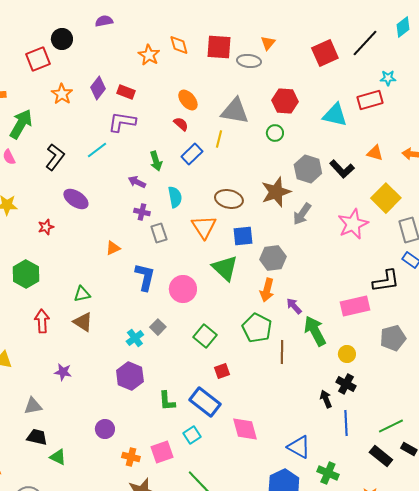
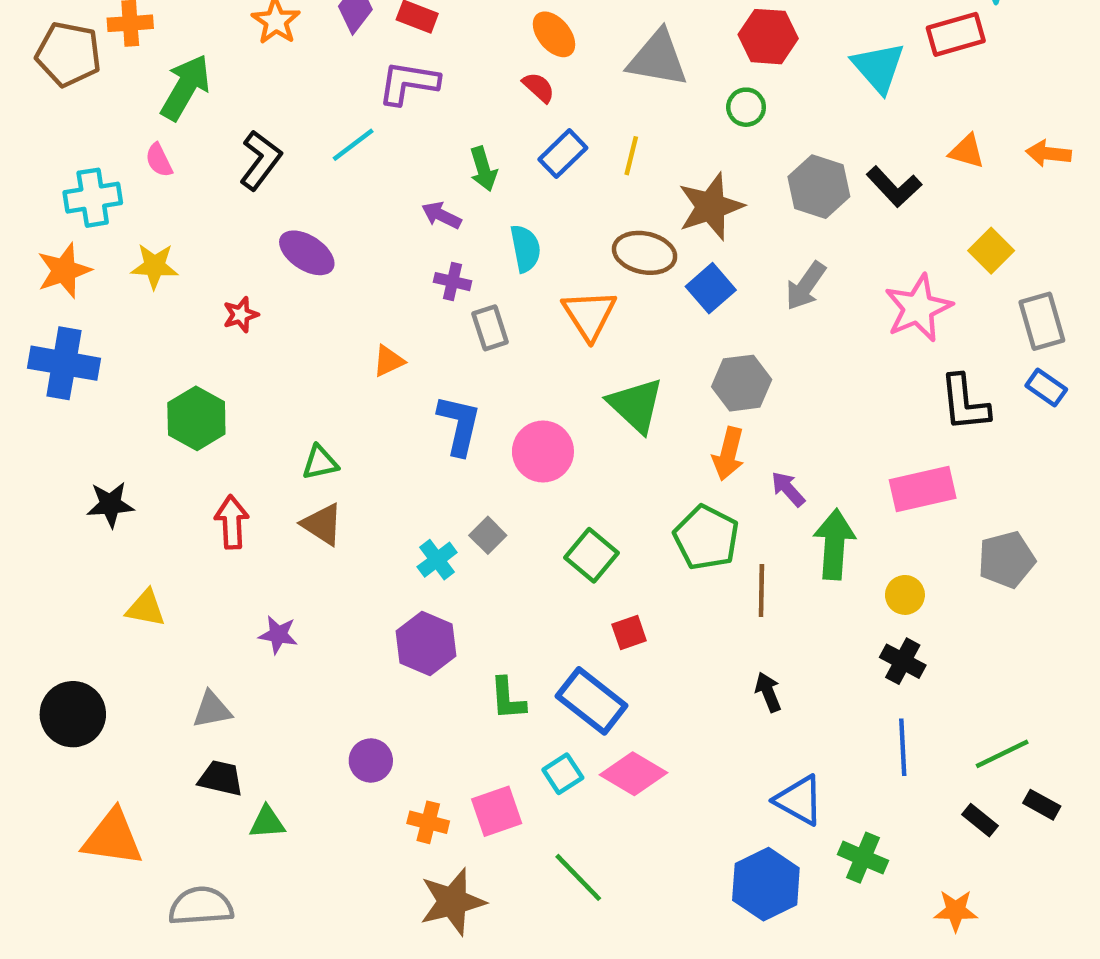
cyan triangle: (335, 115) -> (878, 67), turned 36
yellow line: (219, 139) -> (631, 156), moved
brown star: (276, 192) -> (711, 206), moved
yellow square: (386, 198) -> (991, 251), size x0.7
blue square: (243, 236) -> (711, 288), moved, turned -35
black L-shape: (386, 281) -> (965, 403), moved, turned 92
green arrow: (315, 331) -> (834, 544), turned 32
black arrow: (326, 399) -> (768, 692), moved
pink diamond: (245, 429) -> (633, 774), moved, turned -44
black rectangle: (381, 456) -> (980, 820), size x0.7
green triangle: (58, 457) -> (267, 822), turned -30

